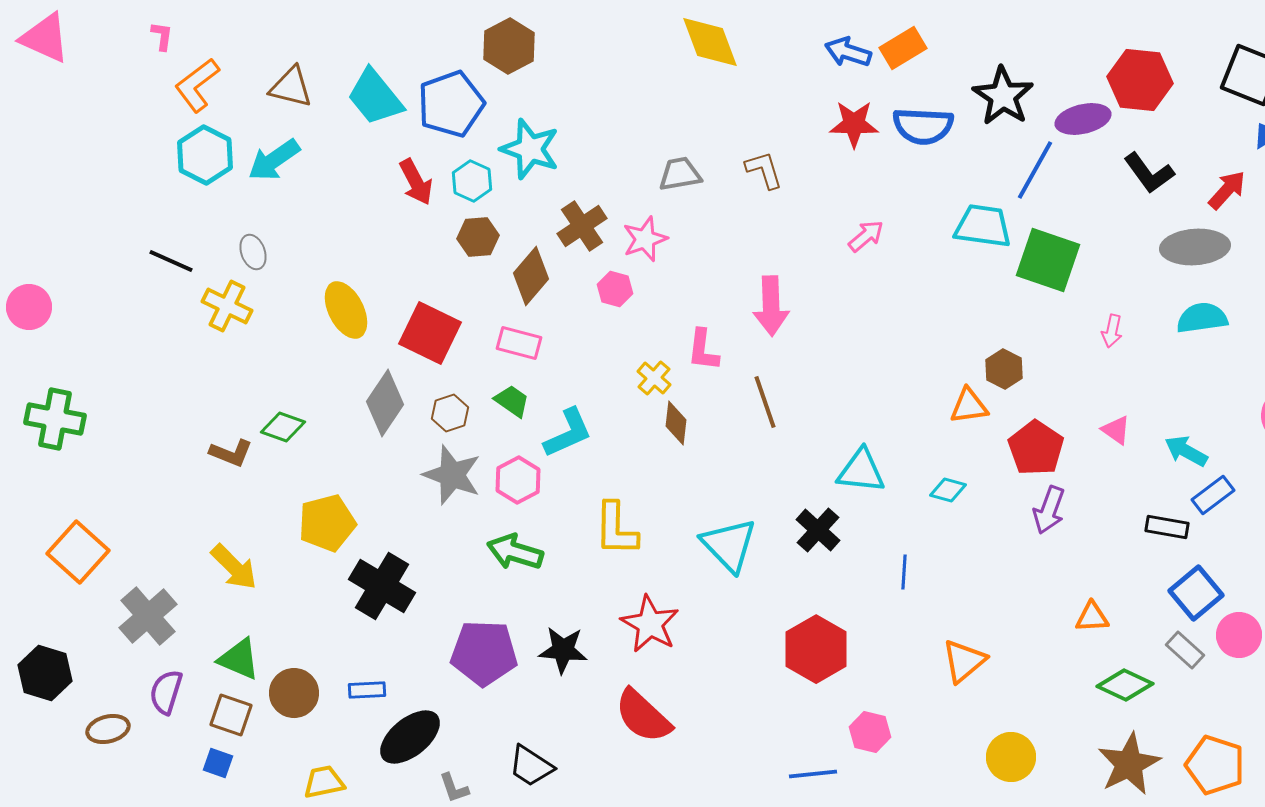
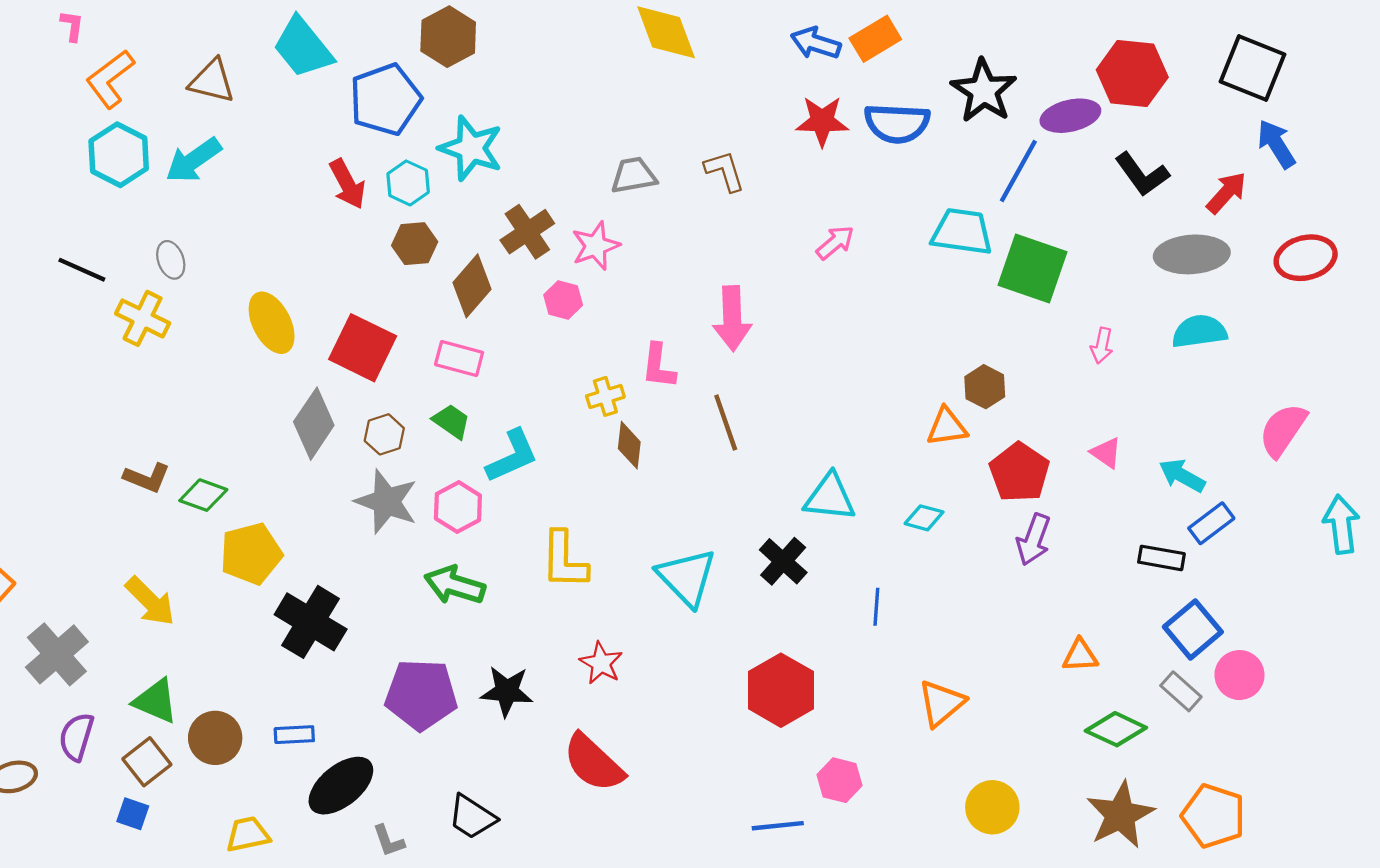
cyan trapezoid: (375, 97) -> (303, 47), moved
yellow cross: (654, 378) -> (605, 396), turned 32
green diamond: (283, 427) -> (203, 495), moved
red star: (650, 624) -> (601, 663), size x0.7
brown square: (231, 715) -> (147, 762), turned 33

